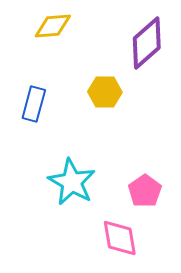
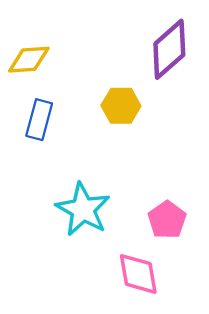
yellow diamond: (53, 26) -> (29, 60), moved

